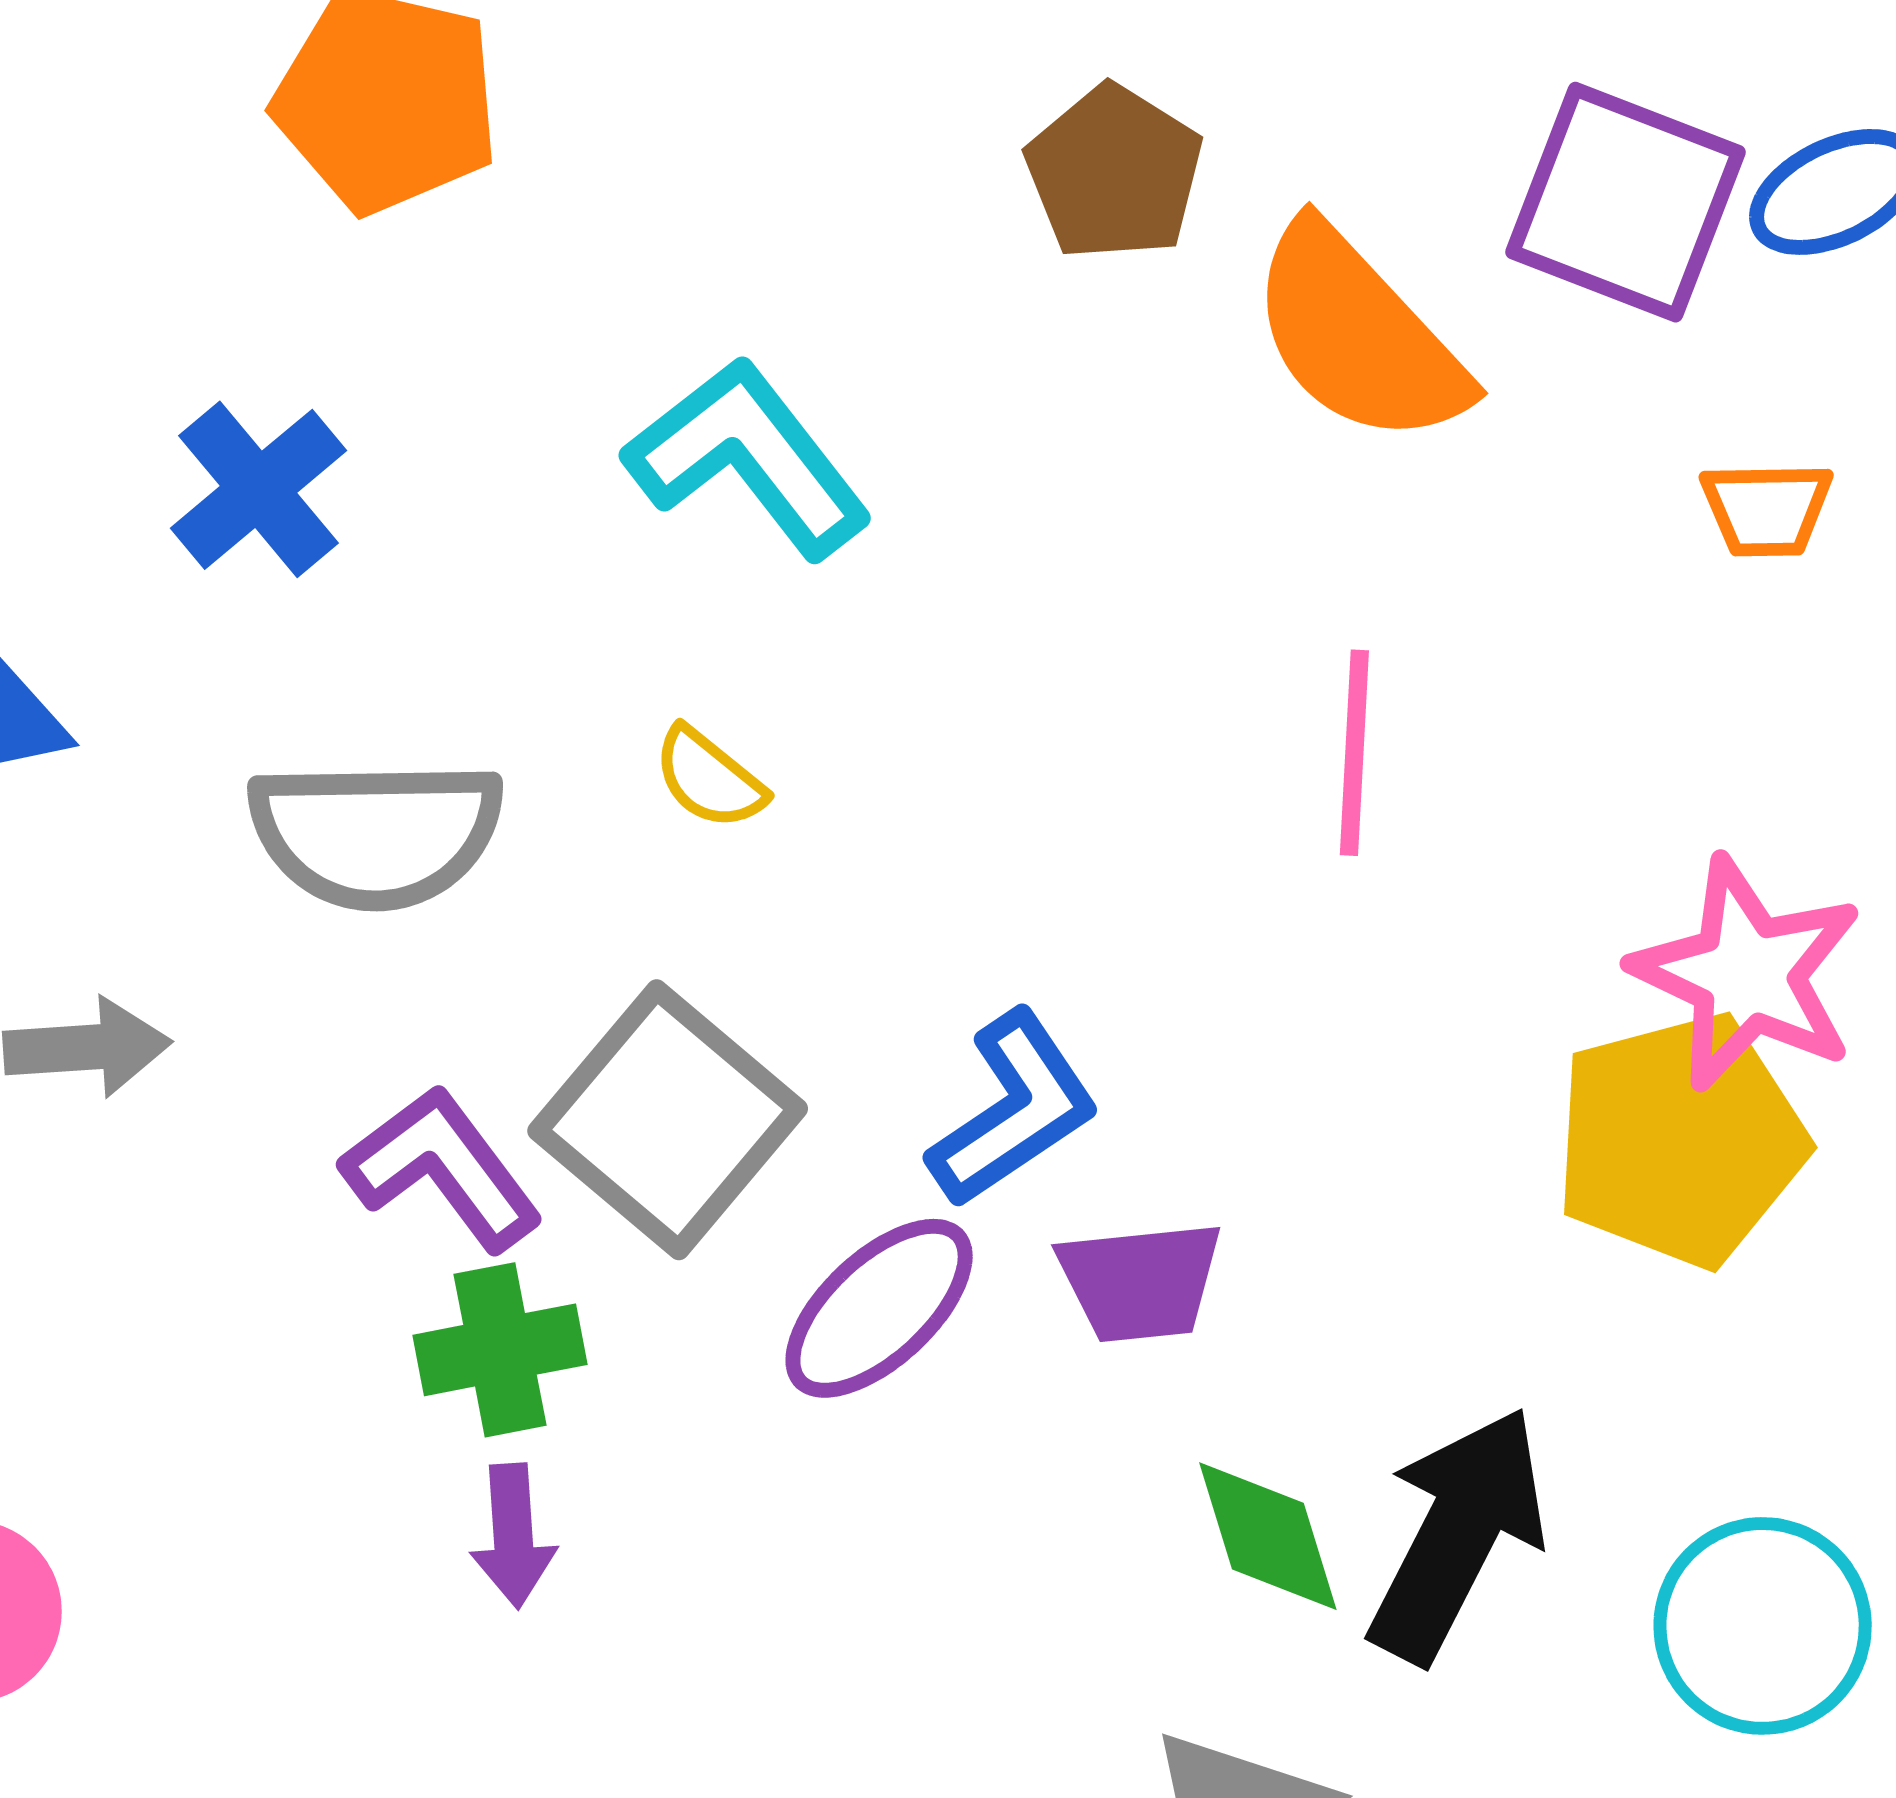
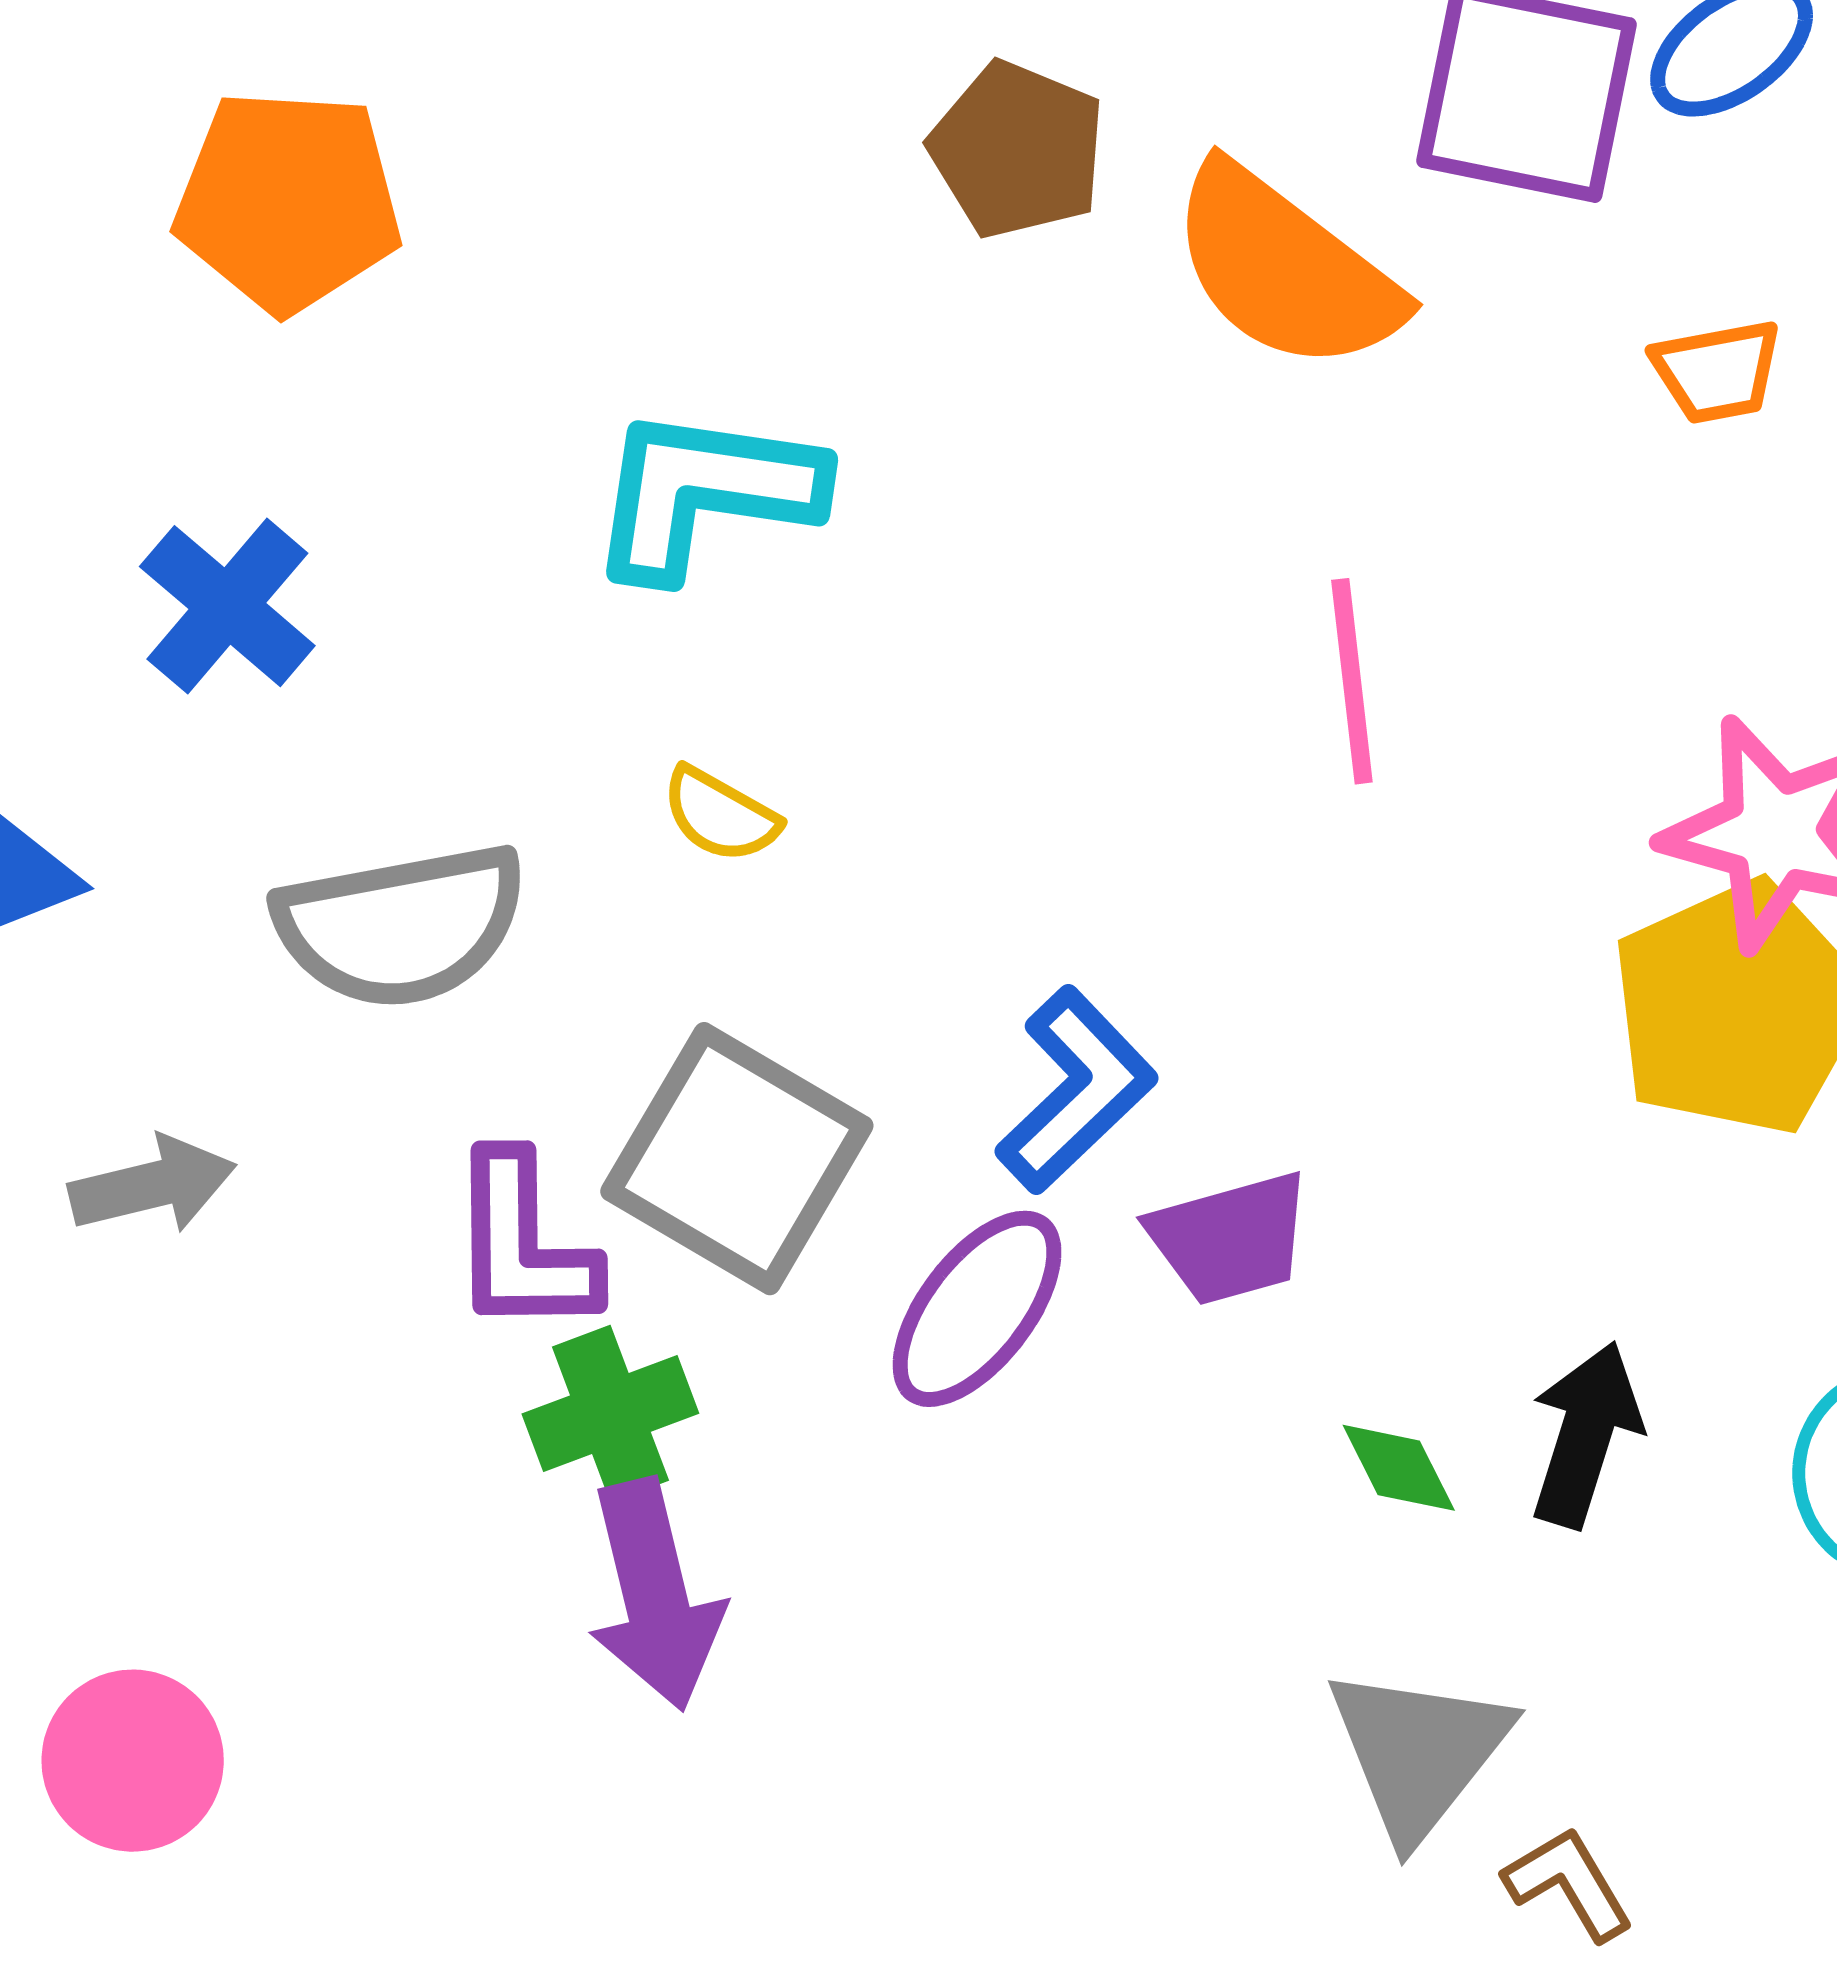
cyan L-shape: (748, 458) -> (705, 492), turned -34
purple L-shape: (442, 1168) -> (523, 1244), turned -134
black arrow: (1457, 1535) -> (1585, 1434), size x0.7
purple arrow: (513, 1536) -> (655, 1595), size x1.6
green diamond: (1268, 1536) -> (1399, 1468), size x0.7

